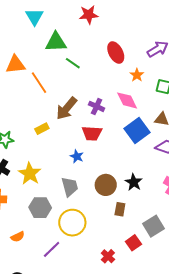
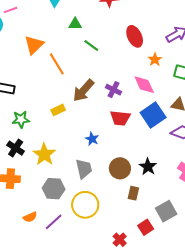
green triangle: (56, 42) -> (75, 24), size x0.6
orange triangle: (15, 65) -> (34, 45), turned -40
red trapezoid: (92, 133) -> (120, 118), moved
purple line: (52, 249) -> (54, 222), moved

